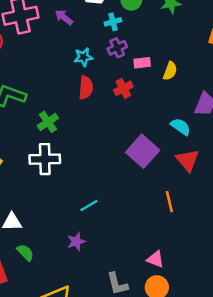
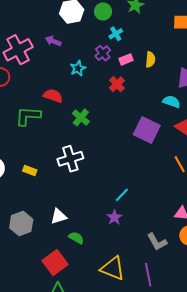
cyan cross: (113, 22) -> (116, 34), moved
red semicircle: (86, 88) -> (53, 96), moved, turned -60
green cross: (48, 122) -> (81, 117), moved
cyan line: (89, 205) -> (122, 195), moved

